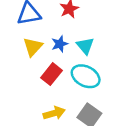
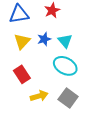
red rectangle: (52, 74) -> (22, 74), moved, turned -72

